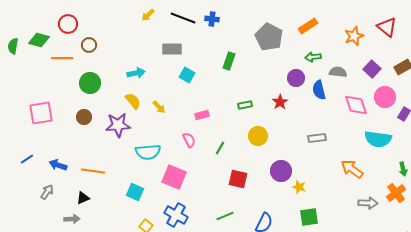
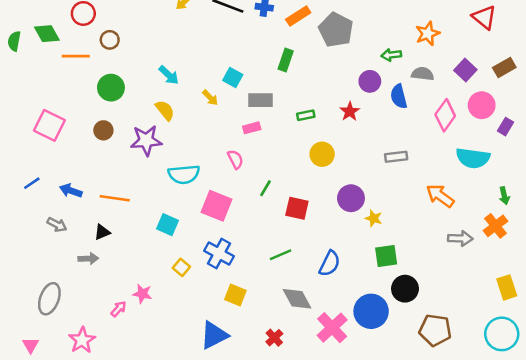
orange rectangle: (308, 26) -> (298, 16), moved
orange star: (354, 36) -> (428, 34), moved
green diamond: (39, 40) -> (47, 34), turned 45
gray rectangle: (172, 49) -> (260, 100), moved
cyan arrow: (136, 73) -> (169, 75), turned 54
pink diamond: (356, 105) -> (445, 115), turned 55
yellow arrow: (159, 107) -> (210, 98), moved
pink square: (41, 113) -> (49, 125), turned 35
green line: (220, 148) -> (266, 188), moved
gray arrow: (47, 192) -> (57, 225), turned 84

